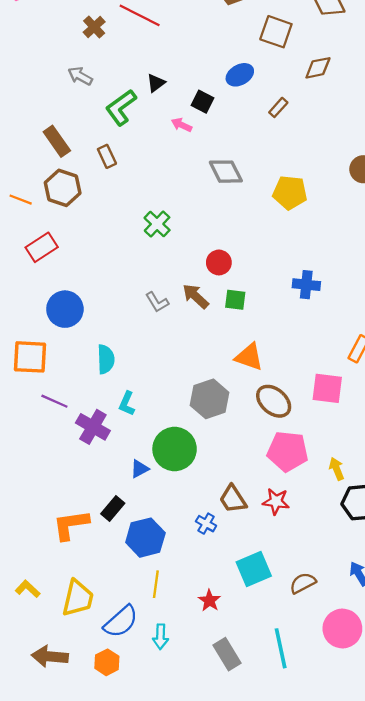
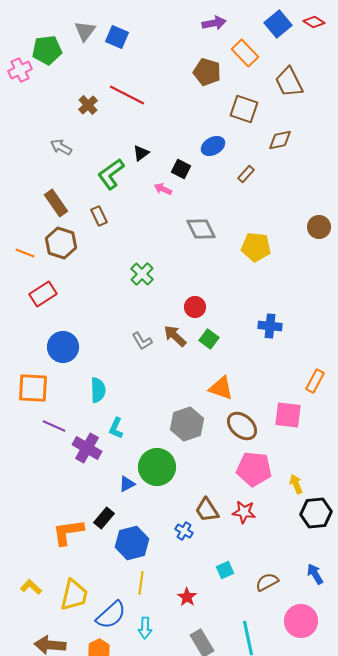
gray arrow: (80, 76) -> (61, 147), moved
green square: (235, 300) -> (209, 339), turned 30
cyan square: (254, 569) -> (225, 570), size x0.6

